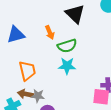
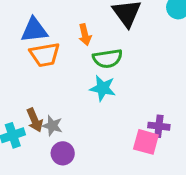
orange trapezoid: (27, 71) -> (45, 55), moved, turned 85
brown arrow: (26, 94) -> (35, 120), turned -133

